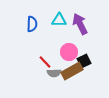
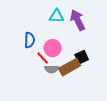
blue semicircle: (32, 24) -> (30, 40), moved
pink circle: (69, 52) -> (53, 48), moved

